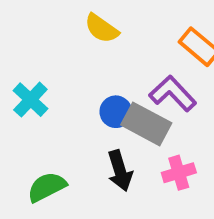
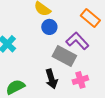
blue circle: (116, 112) -> (49, 27), moved

